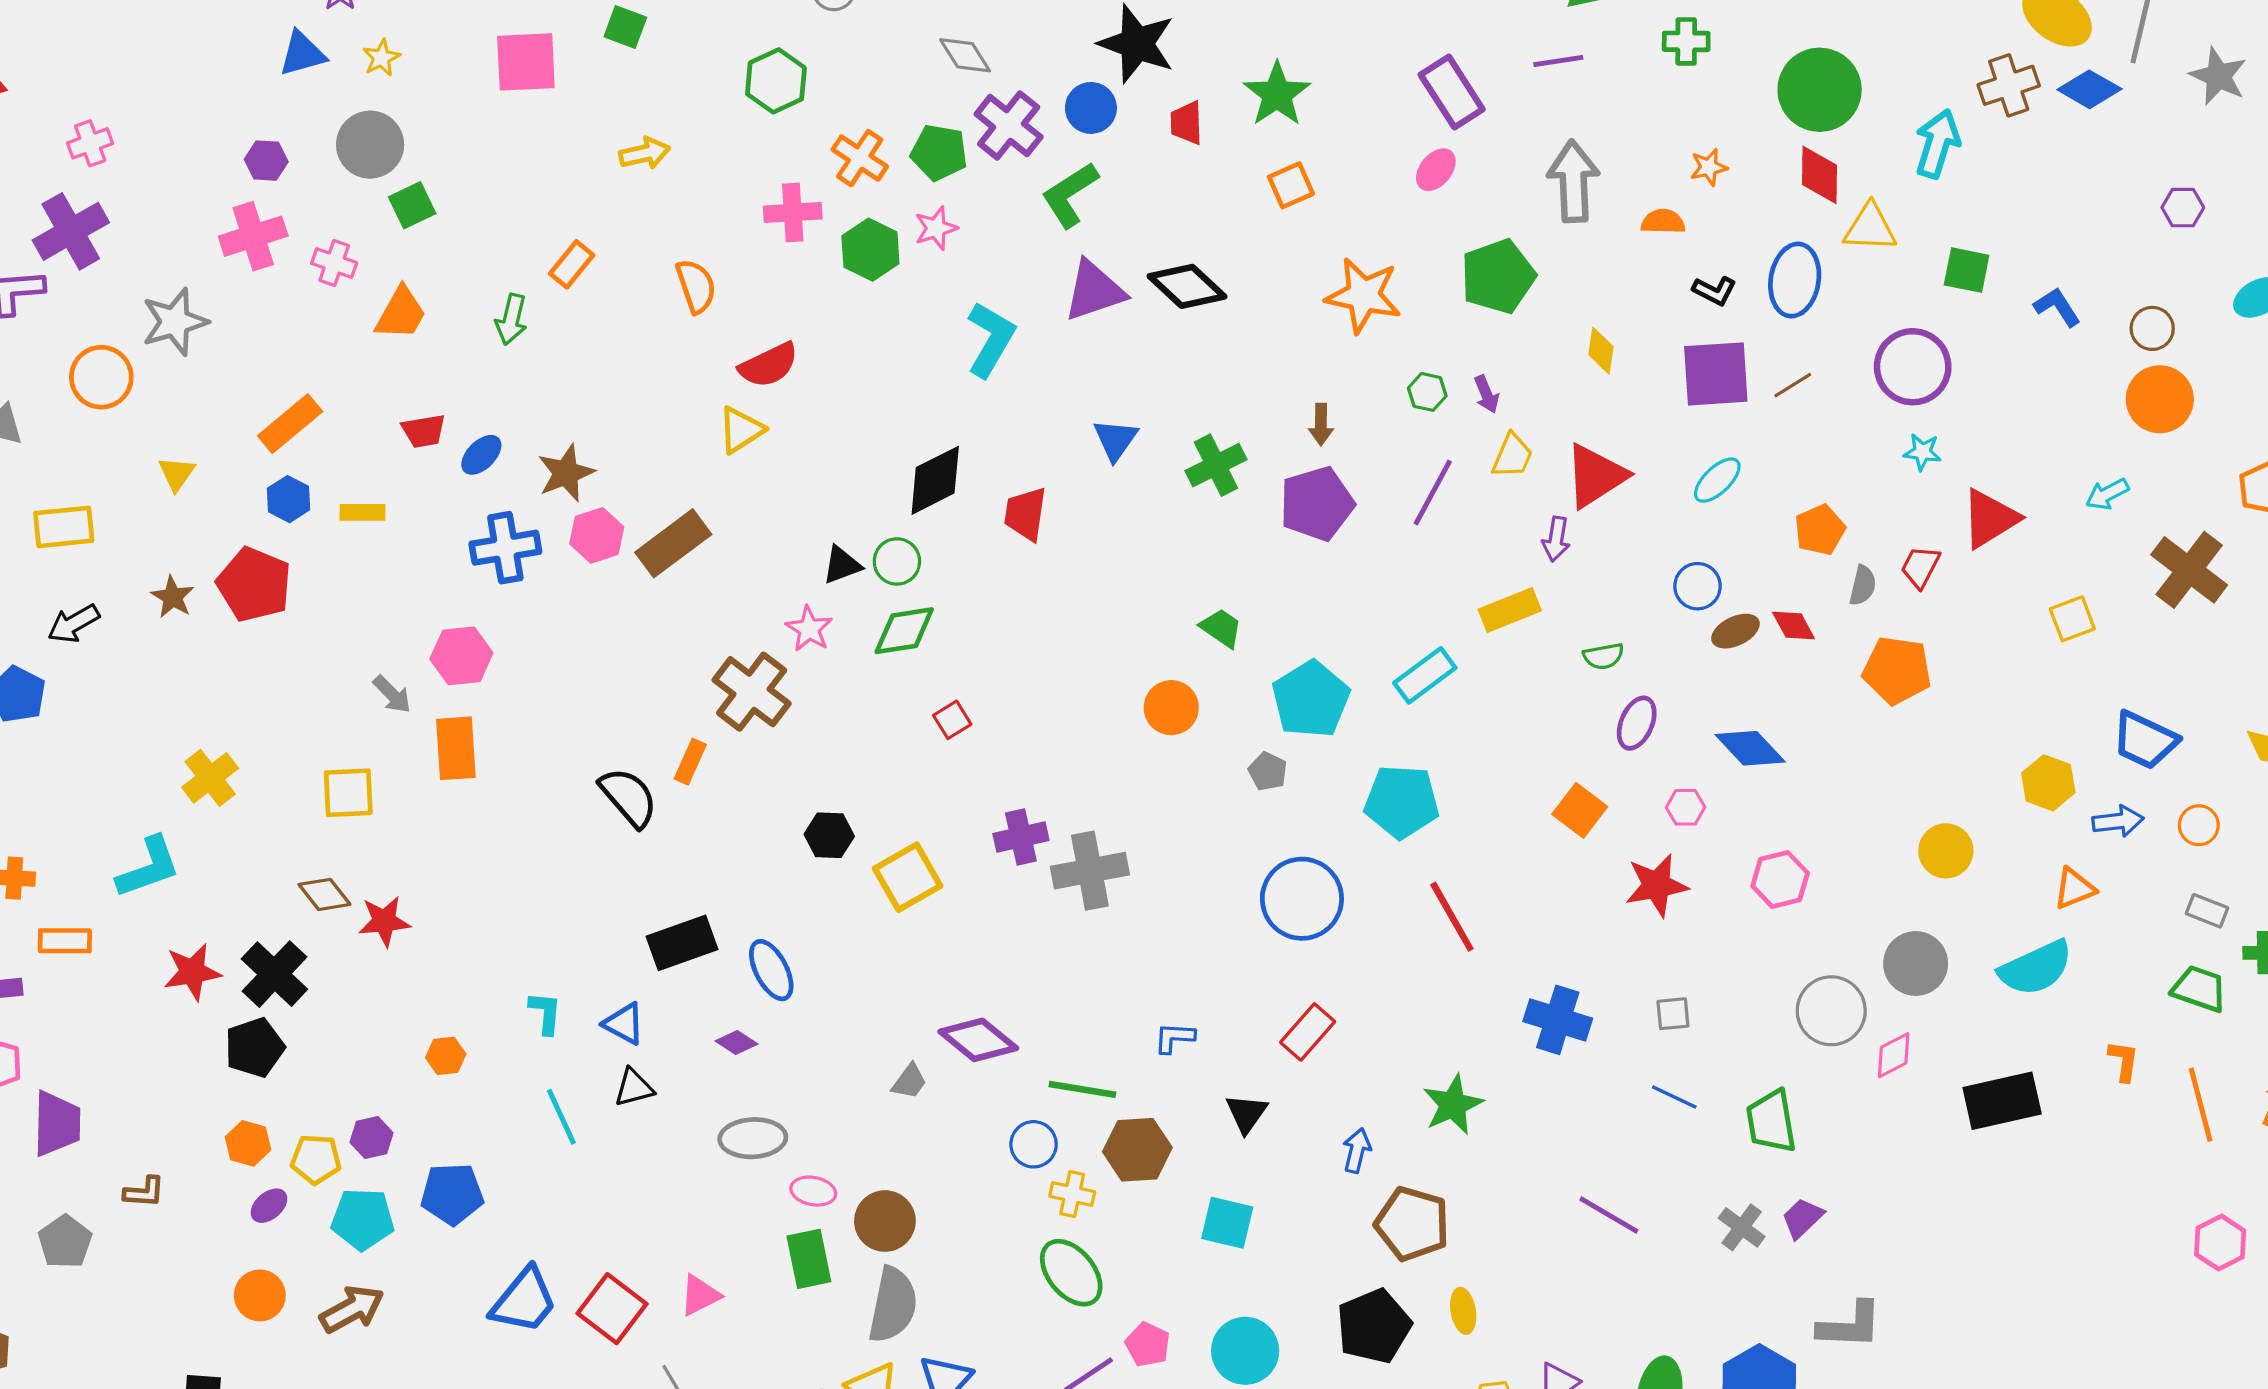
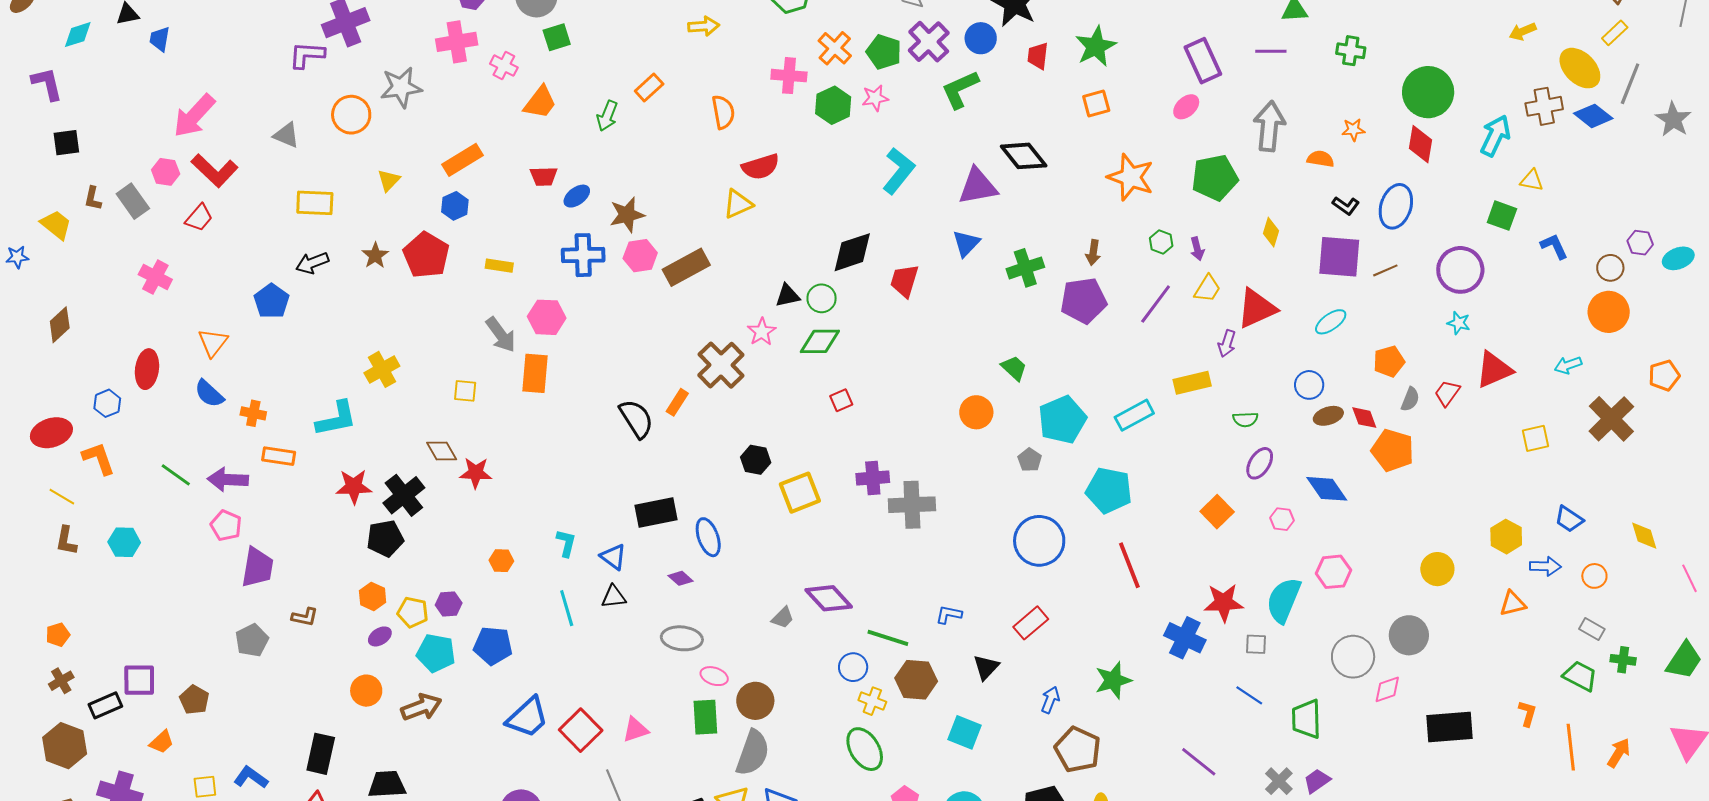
purple hexagon: (2183, 208) -> (1640, 243), moved
yellow triangle: (1870, 228) -> (1532, 180), moved, size x0.7
purple triangle: (1094, 291) -> (978, 186), moved
yellow rectangle: (363, 512) -> (499, 266), moved
orange pentagon: (1897, 670) -> (1393, 450), moved
gray arrow: (392, 694) -> (501, 335), size x1.4
blue trapezoid: (2145, 740) -> (1569, 519), size x0.7
yellow square: (348, 793) -> (465, 391), size x0.7
red star: (1657, 885) -> (1224, 603), moved
cyan semicircle: (2036, 968) -> (1284, 600), moved, turned 129

